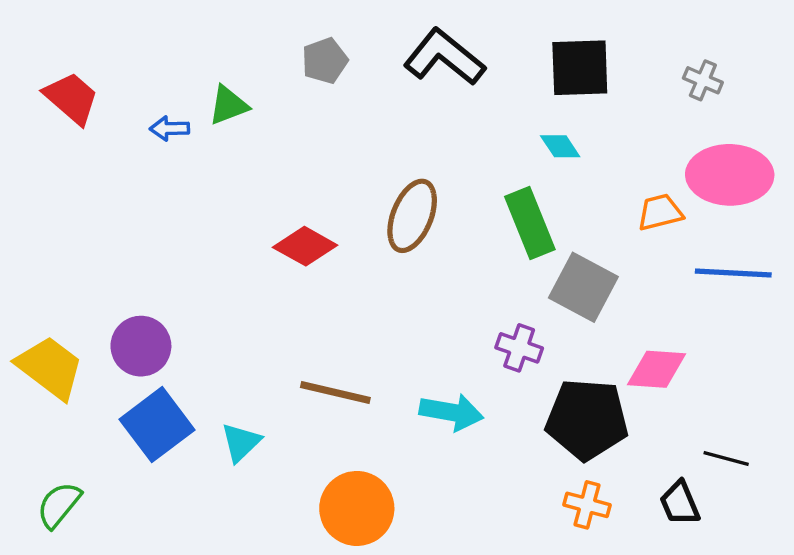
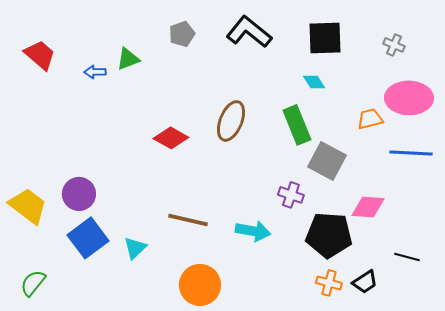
black trapezoid: (680, 503) -> (365, 282), moved, turned -100

